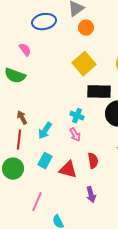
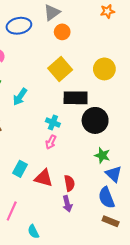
cyan arrow: (45, 131) -> (20, 97), moved
pink arrow: (75, 135) -> (51, 142), turned 56
red semicircle: (93, 161) -> (69, 183), moved

